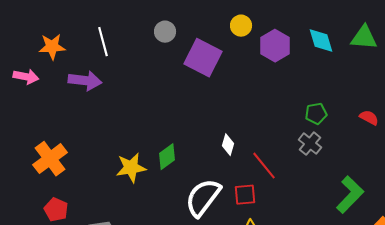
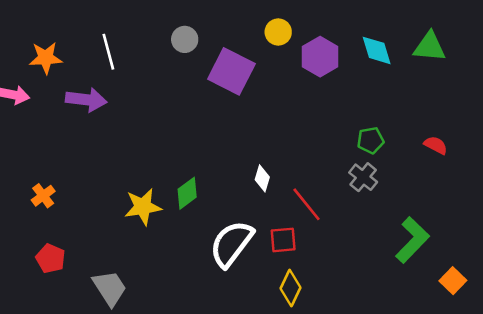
orange cross: (50, 159) -> (43, 196), size x0.6

